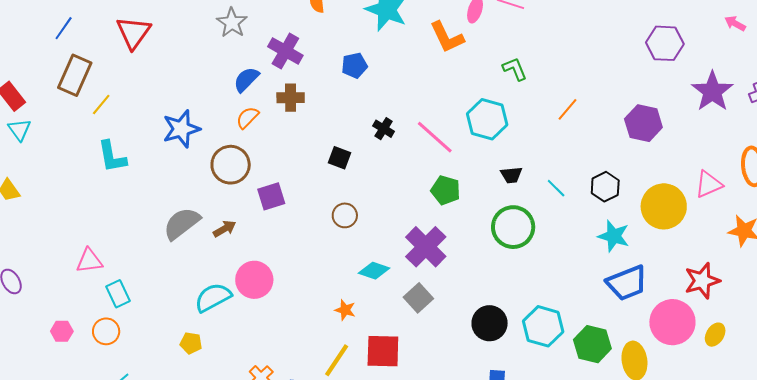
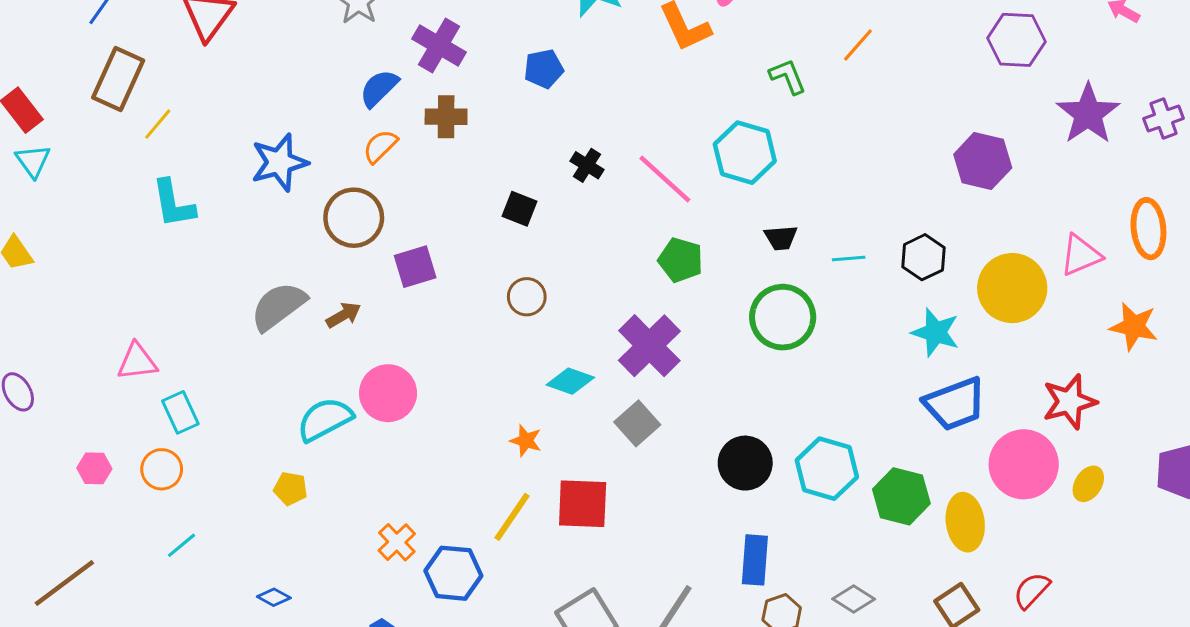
orange line: (568, 109) -> (858, 45), moved
cyan line: (556, 188) -> (849, 258), turned -50

